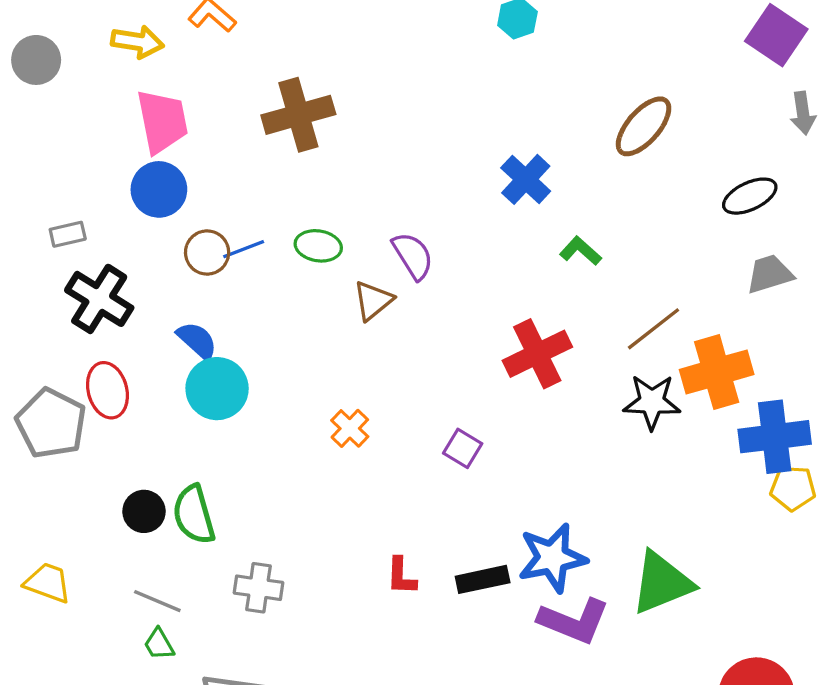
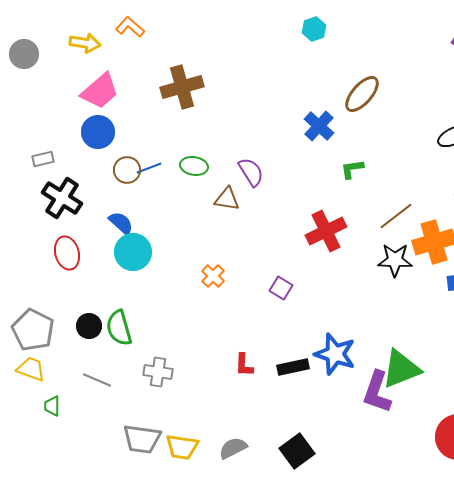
pink trapezoid: (162, 121) -> (100, 91), turned 60
brown ellipse: (644, 126) -> (362, 94), moved
green L-shape: (580, 251) -> (352, 169), turned -50
brown triangle: (373, 301) -> (227, 199), turned 48
gray pentagon: (51, 423) -> (33, 330), moved
blue star: (552, 558) -> (335, 354), turned 30
purple L-shape: (574, 621) -> (377, 392), moved, turned 87
green trapezoid: (159, 644) -> (52, 406), moved, turned 30

